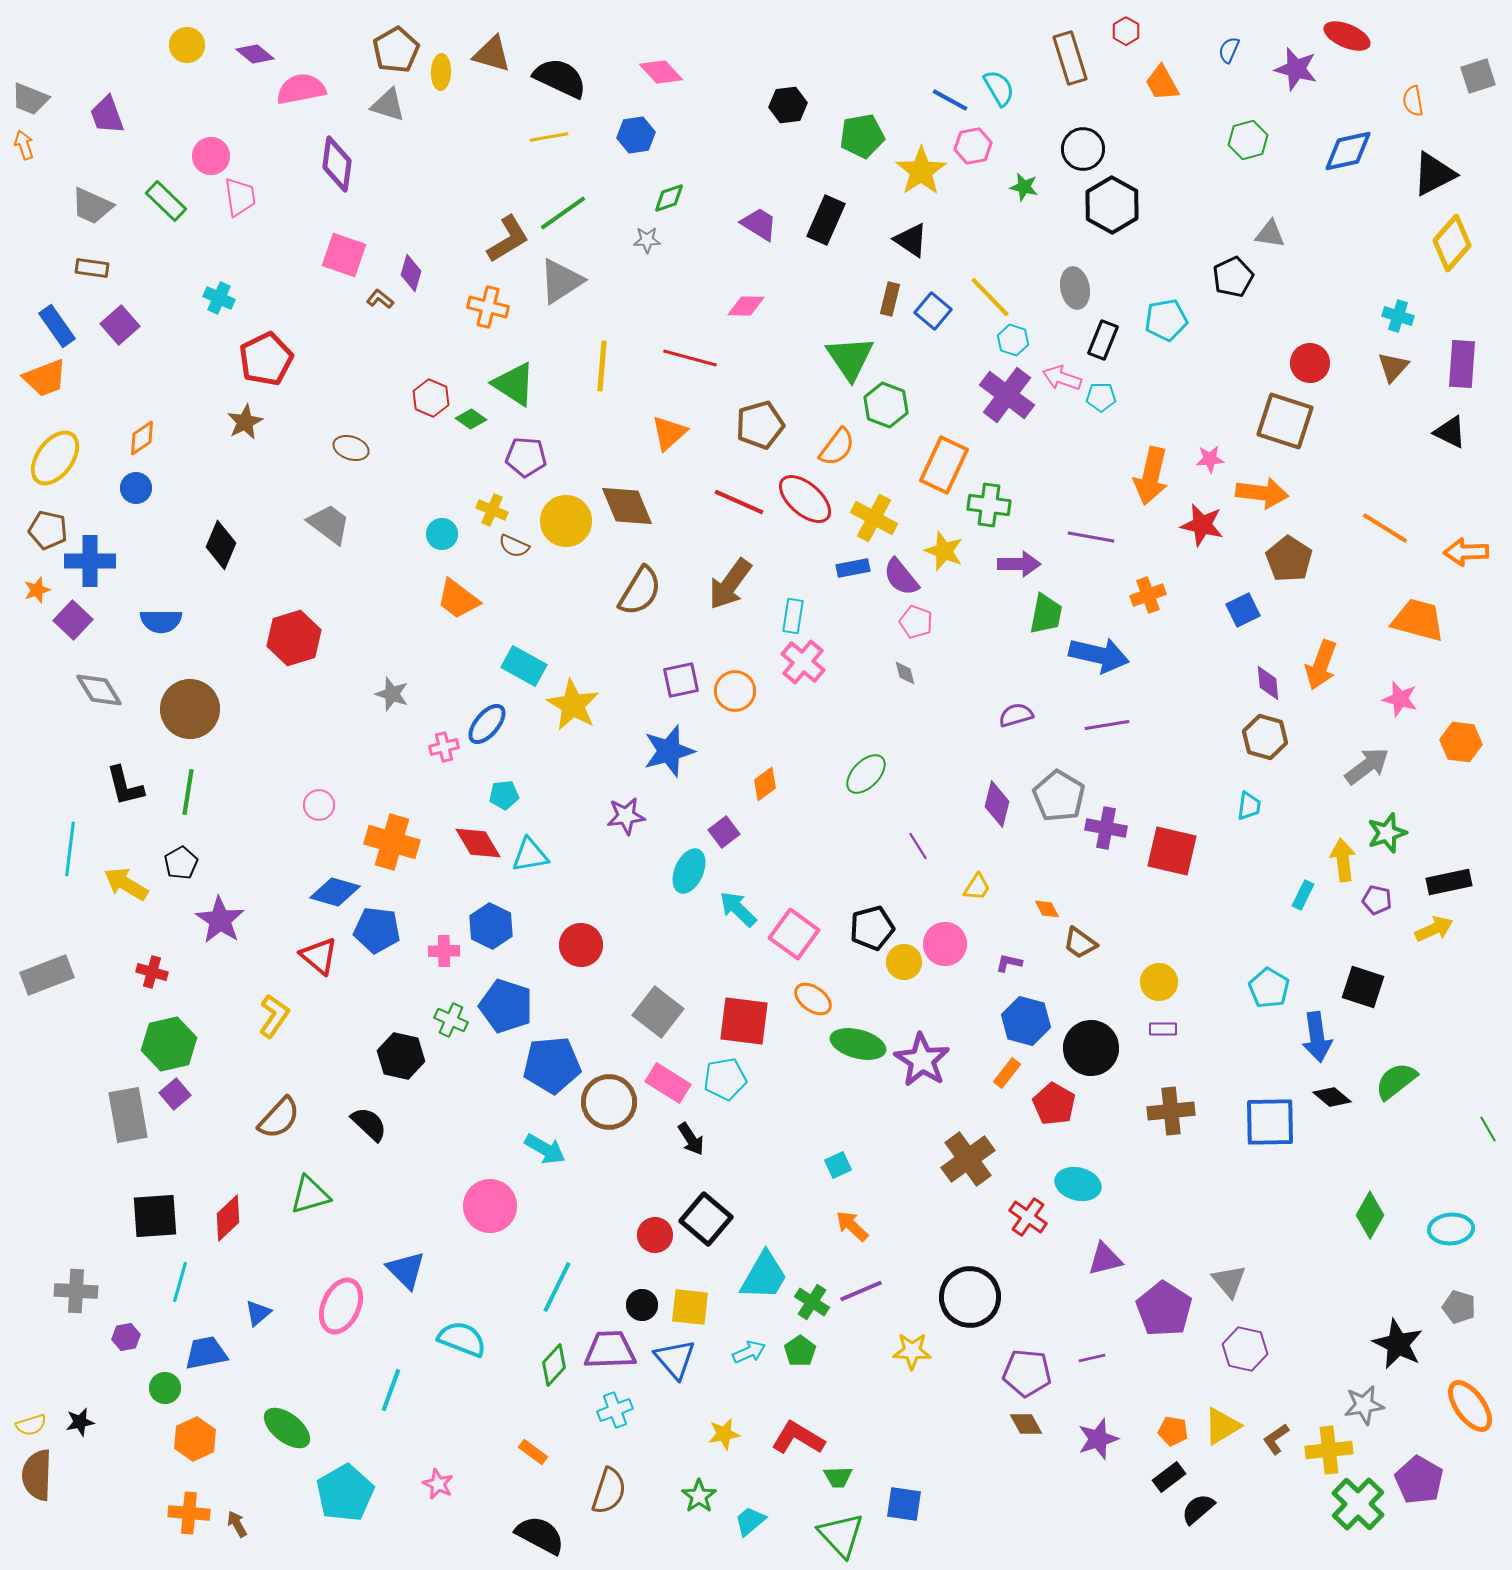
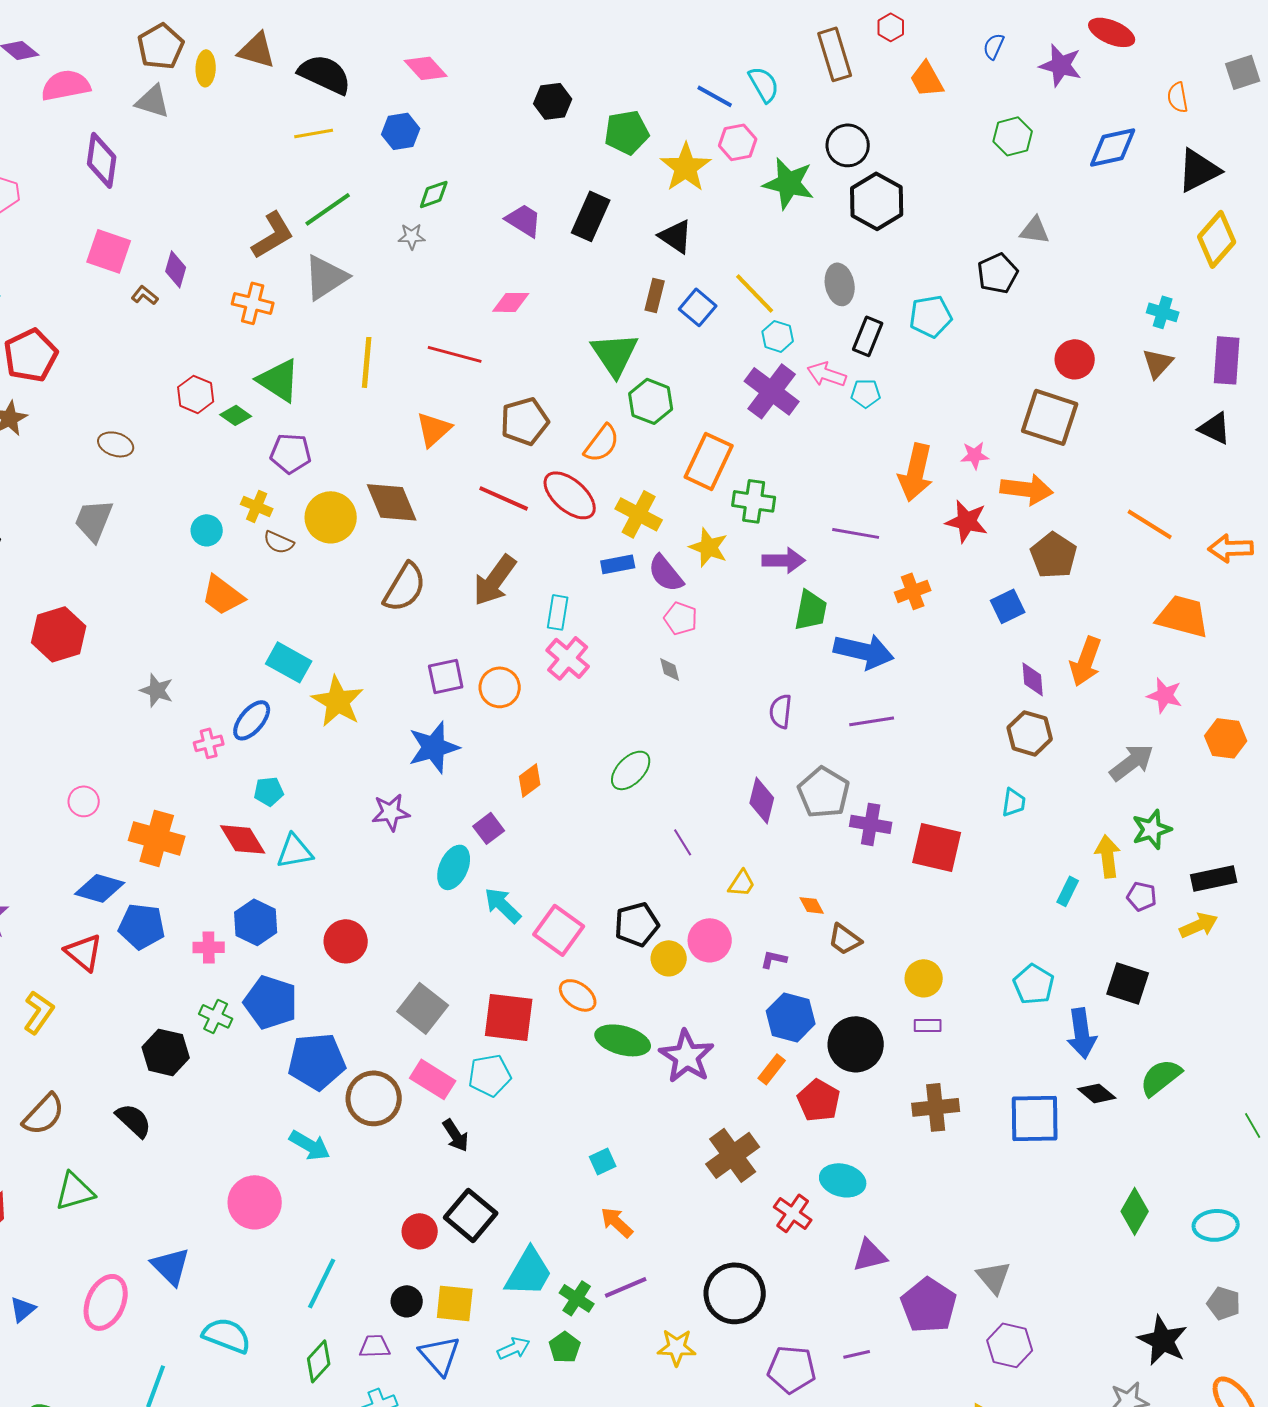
green star: (1024, 187) -> (789, 183), size x1.8
gray trapezoid: (329, 524) -> (94, 520), turned -105
purple semicircle: (1016, 715) -> (781, 711), turned -68
purple trapezoid: (610, 1350) -> (375, 1346), size x0.6

